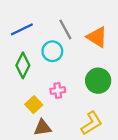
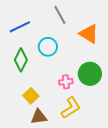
gray line: (65, 29) -> (60, 15), moved
pink cross: (58, 90) -> (66, 82), moved
yellow L-shape: (92, 123) -> (71, 108), moved

